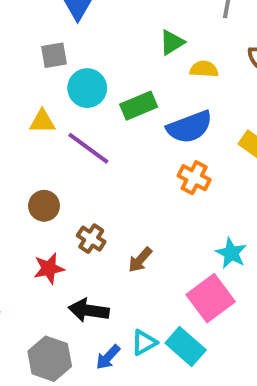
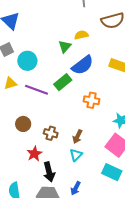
green triangle: (172, 42) -> (65, 46), moved
green rectangle: (139, 106) -> (63, 82), moved
orange cross: (194, 178) -> (92, 100), moved
black arrow: (89, 310) -> (49, 172), moved, turned -96
cyan triangle: (144, 342) -> (76, 155), moved

